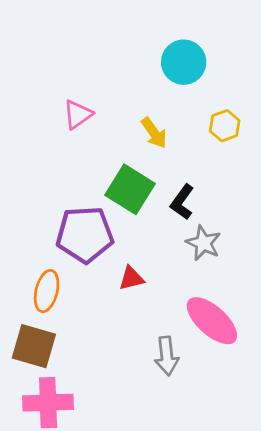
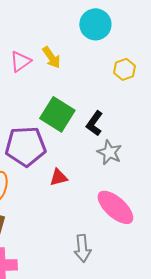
yellow arrow: (154, 133) -> (51, 57), moved
gray arrow: (167, 356) -> (82, 248), moved

